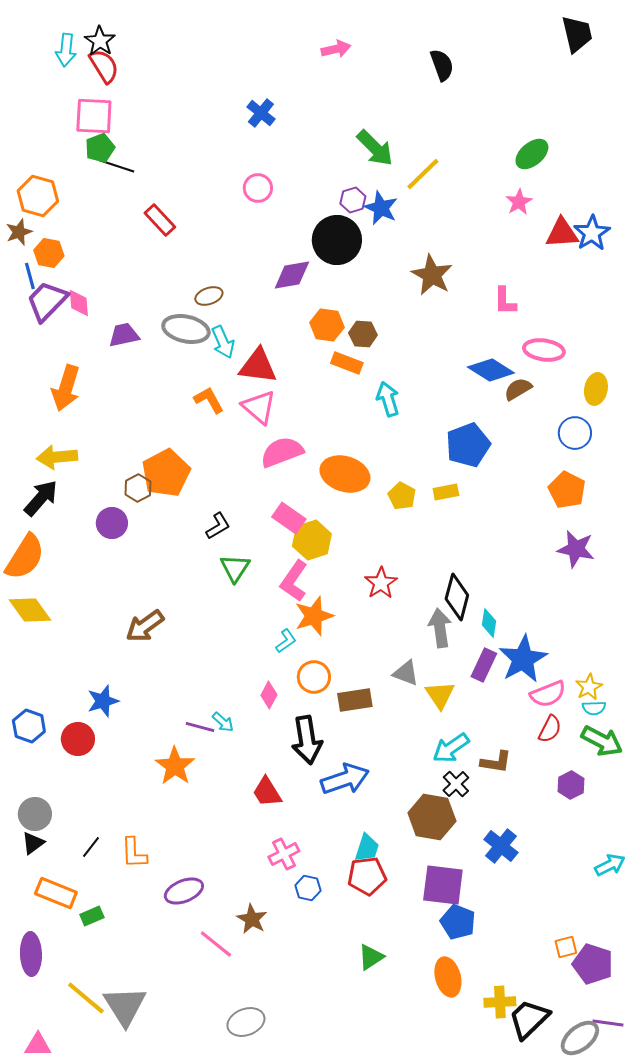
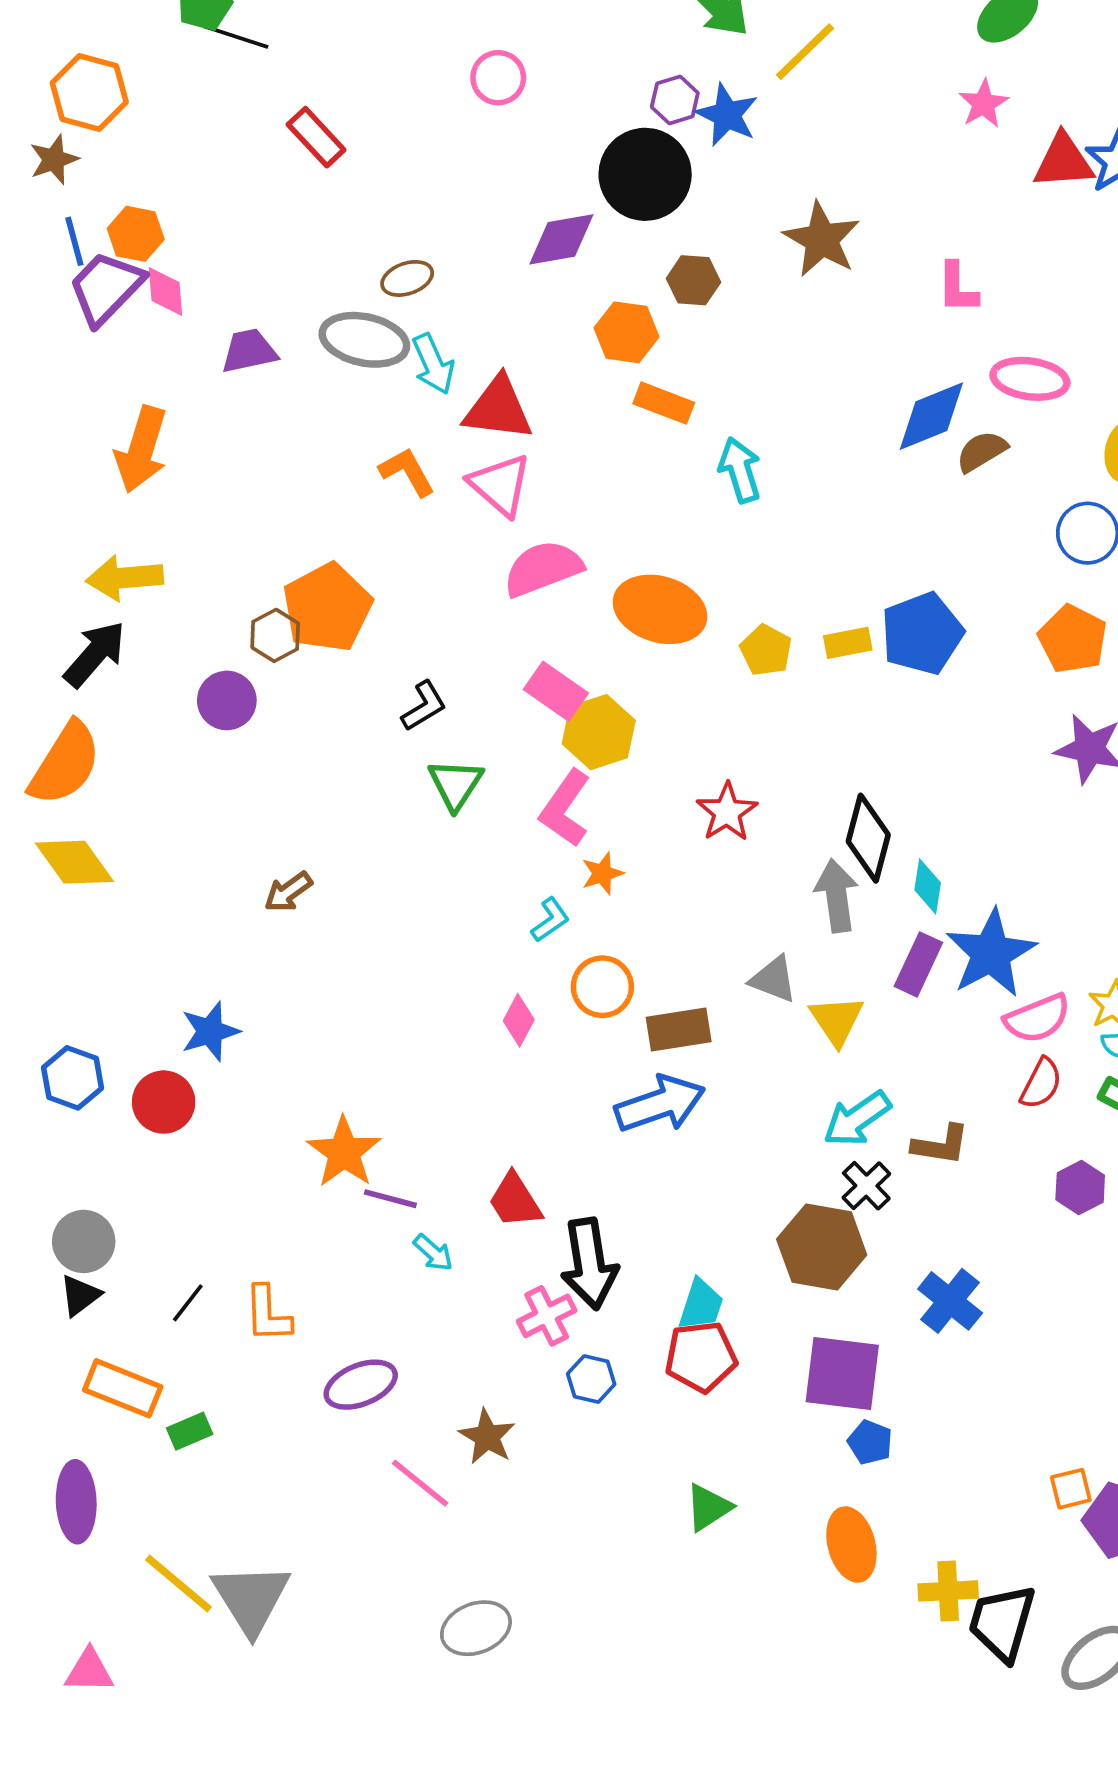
orange hexagon: (49, 253) -> (136, 234), moved
brown hexagon: (363, 334) -> (693, 280), moved
blue diamond: (491, 370) -> (931, 416), turned -54
blue pentagon: (468, 445) -> (922, 634), moved
orange star: (314, 616) -> (602, 873), size x0.6
brown arrow: (145, 626) -> (288, 892), size x0.7
cyan arrow: (223, 722) -> (433, 1253), moved
purple line: (200, 727) -> (390, 1199), moved
black arrow: (307, 740) -> (589, 1264), moved
blue arrow: (345, 779) -> (660, 1104), moved
blue pentagon: (458, 922) -> (870, 1442), size x0.7
black trapezoid: (529, 1019) -> (1002, 1623), turned -30

